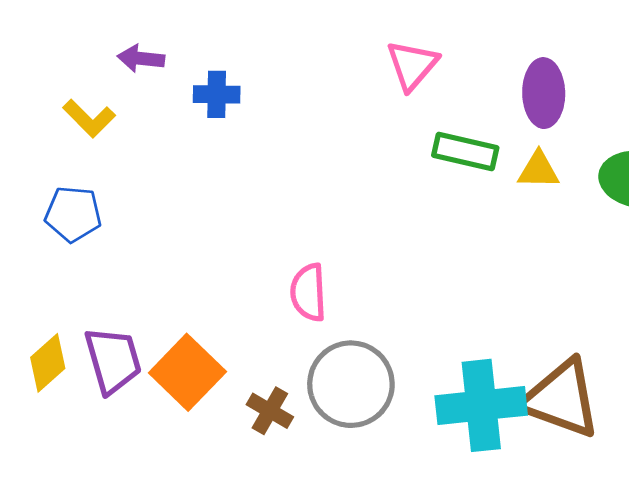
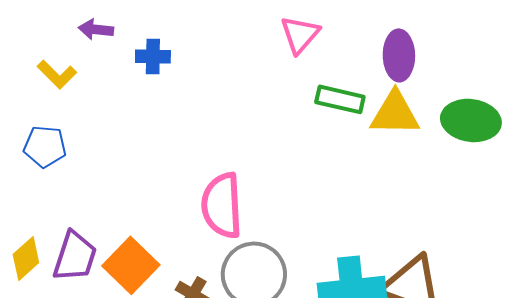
yellow triangle: (538, 170) -> (395, 113), size x1.6
pink semicircle: (308, 292) -> (222, 205), size x1.5
purple trapezoid: (113, 360) -> (75, 256), turned 34

